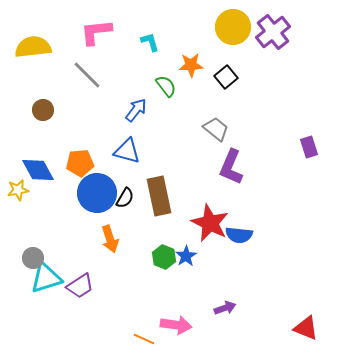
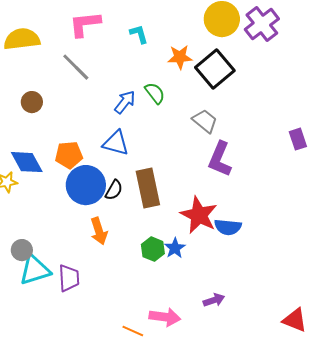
black square: (226, 77) -> (215, 69), size x1.6
green semicircle: (166, 86) -> (155, 93), moved
purple trapezoid: (80, 286) -> (69, 278), turned -60

